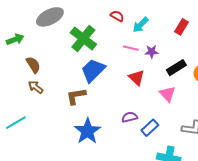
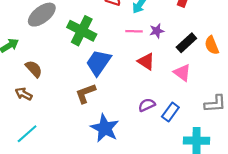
brown arrow: (36, 87) -> (24, 94), moved

